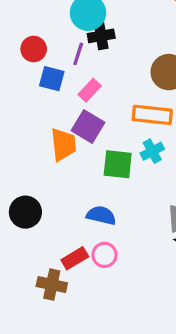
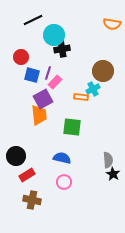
purple line: (78, 54) -> (48, 73), moved
orange rectangle: (152, 115) -> (81, 97), moved, size x0.6
purple square: (88, 126) -> (43, 99), moved, turned 30
cyan cross: (152, 151) -> (93, 89), moved
red rectangle: (75, 258) -> (27, 175), moved

